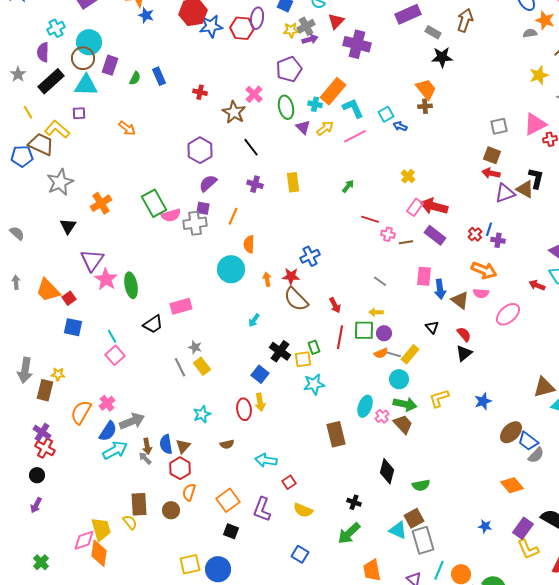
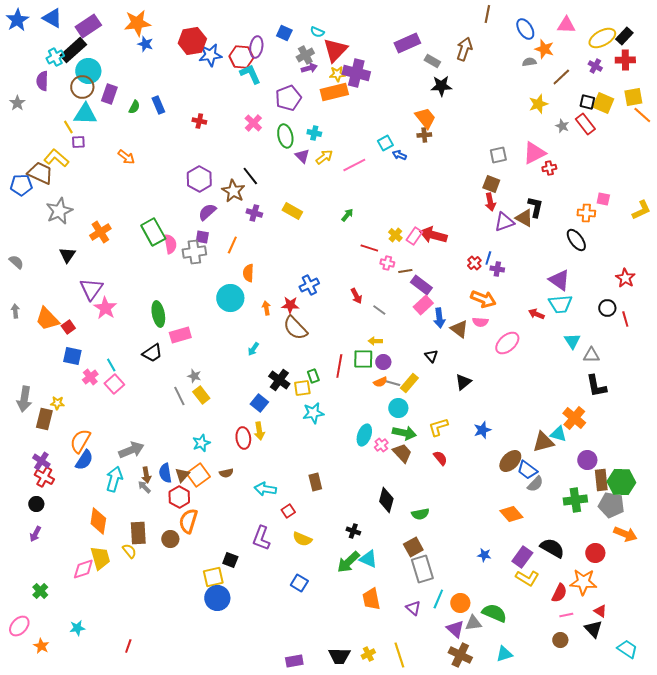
red triangle: (336, 21) -> (335, 50), size x1.5
yellow star: (291, 30) -> (337, 74), moved
black rectangle: (51, 81) -> (73, 50), moved
orange rectangle: (333, 91) -> (334, 92), moved, turned 36
cyan L-shape: (353, 108) -> (250, 74), moved
yellow line: (28, 112) -> (68, 127), moved
brown star: (234, 112) -> (233, 191), moved
red arrow: (491, 173) -> (490, 202), turned -114
yellow cross: (408, 176) -> (395, 235), moved
yellow rectangle: (293, 182) -> (292, 211), turned -54
pink semicircle: (171, 215) -> (170, 244), turned -84
purple rectangle: (435, 235) -> (421, 285), moved
pink rectangle: (424, 276) -> (423, 305), turned 42
green ellipse: (131, 285) -> (158, 314), moved
red arrow: (335, 305) -> (356, 296), moved
red semicircle: (464, 334) -> (440, 458), moved
brown triangle: (544, 387) -> (543, 442), moved
pink cross: (107, 403) -> (90, 377), moved
blue semicircle: (108, 431) -> (84, 460), moved
brown rectangle: (336, 434) -> (315, 482), moved, size x0.7
cyan arrow: (115, 450) -> (114, 479), turned -45
orange semicircle: (189, 492) -> (188, 521), size x1.4
orange square: (228, 500) -> (198, 475), moved
cyan triangle: (398, 530) -> (368, 559), moved
yellow L-shape: (528, 549) -> (527, 578), turned -35
orange diamond: (99, 553) -> (98, 521), moved
yellow square: (190, 564) -> (213, 577), moved

